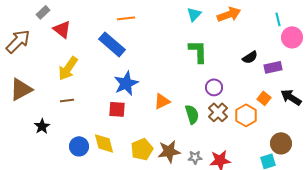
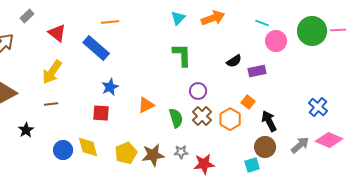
cyan line: (278, 19) -> (262, 23), turned -56
red triangle: (62, 29) -> (57, 33), moved
blue star: (126, 83) -> (110, 87), size x0.7
black arrow: (291, 97) -> (269, 121), moved, turned 30
gray star: (195, 157) -> (181, 152), moved

